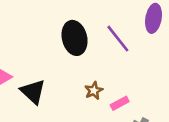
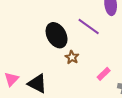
brown star: (94, 91) -> (72, 57), moved

